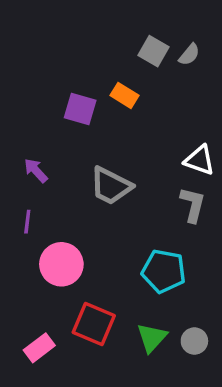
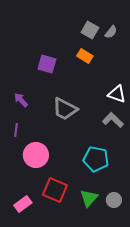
orange rectangle: (124, 95) -> (85, 56), moved
gray L-shape: (193, 205) -> (113, 120), turned -60

